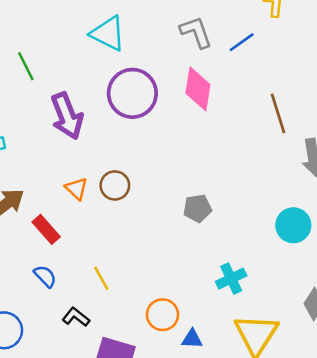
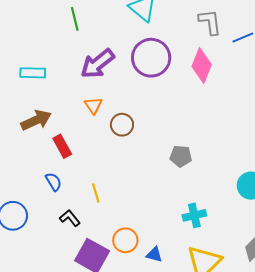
purple arrow: (67, 116) -> (97, 64), turned 60
orange triangle: (76, 189) -> (93, 106), moved
orange circle: (162, 315) -> (125, 240), moved

